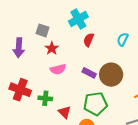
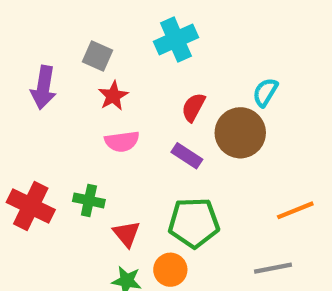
red semicircle: (89, 40) -> (193, 107), moved
brown circle: (111, 75) -> (240, 133), moved
red cross: (20, 90) -> (31, 206), moved

